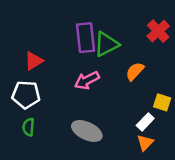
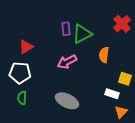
purple rectangle: (86, 38) -> (66, 29), size x0.6
orange semicircle: (135, 71) -> (104, 55), turned -35
white rectangle: (145, 122) -> (112, 94), turned 64
orange triangle: (145, 143) -> (121, 112), moved

